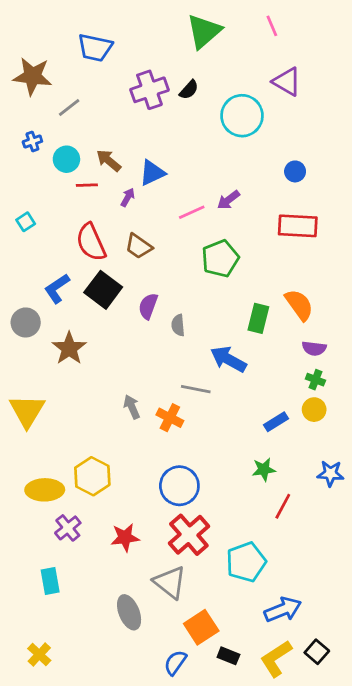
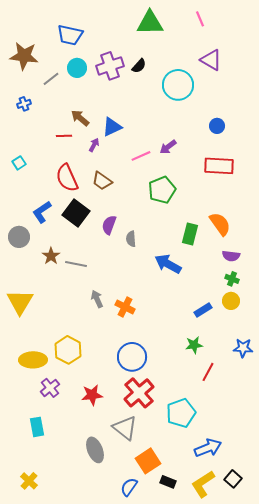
green triangle: (204, 31) -> (150, 23), turned 40
cyan circle: (66, 159) -> (77, 68), moved
brown star: (69, 348) -> (51, 256), size x0.7
gray line: (196, 389) -> (76, 264), moved

